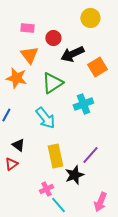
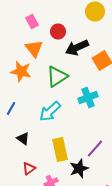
pink rectangle: (27, 28) -> (32, 22), turned 56
cyan arrow: (45, 118) -> (50, 112), turned 85
red triangle: (11, 164) -> (29, 169), moved

